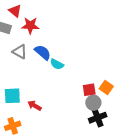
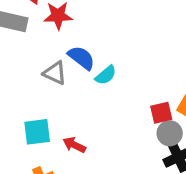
gray triangle: (20, 52) -> (55, 73), moved
cyan semicircle: (57, 64) -> (106, 75), turned -64

